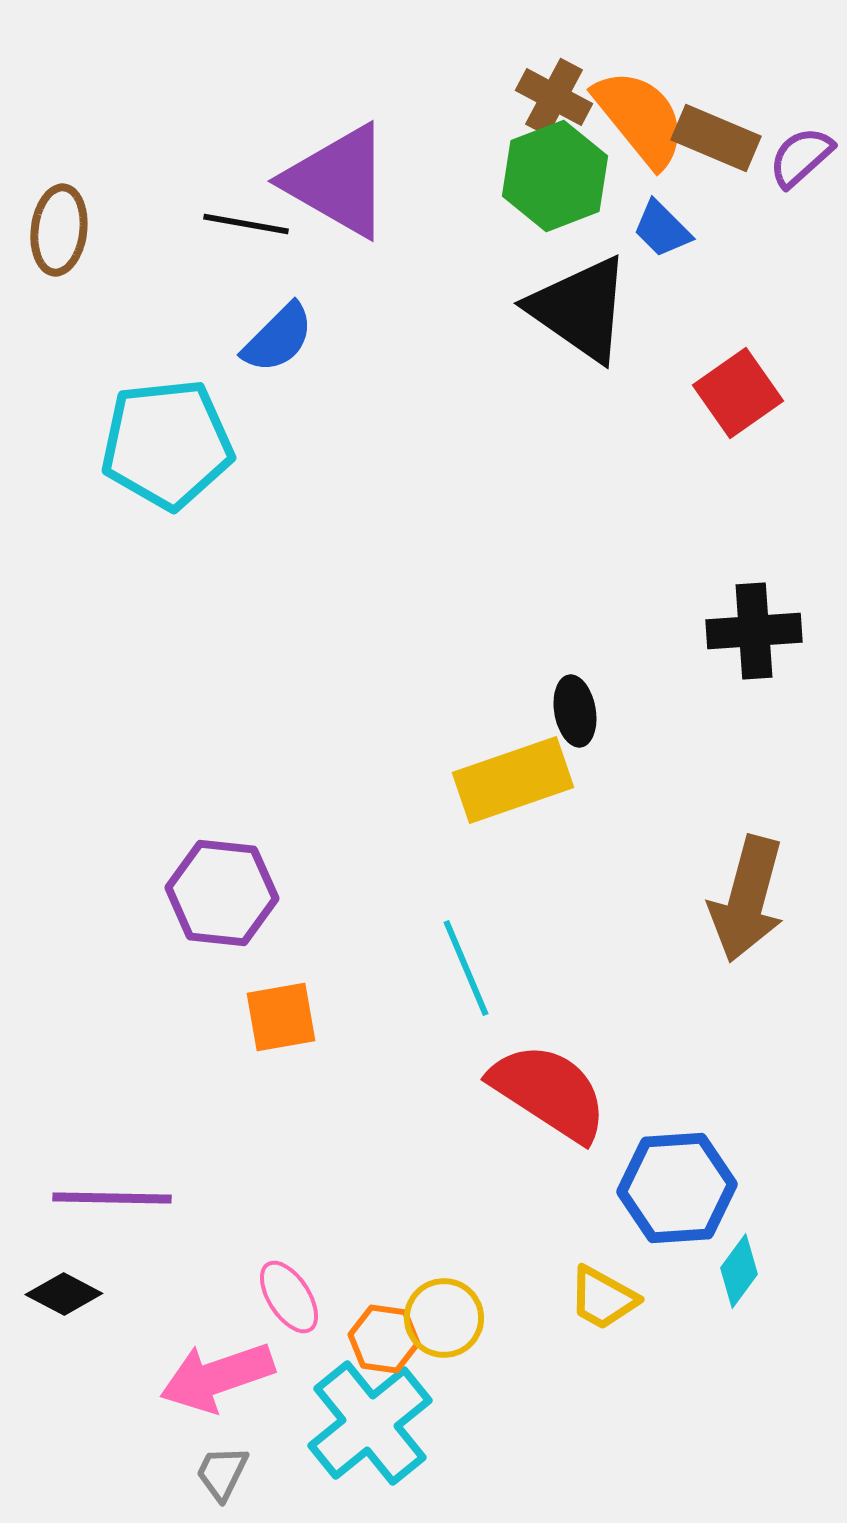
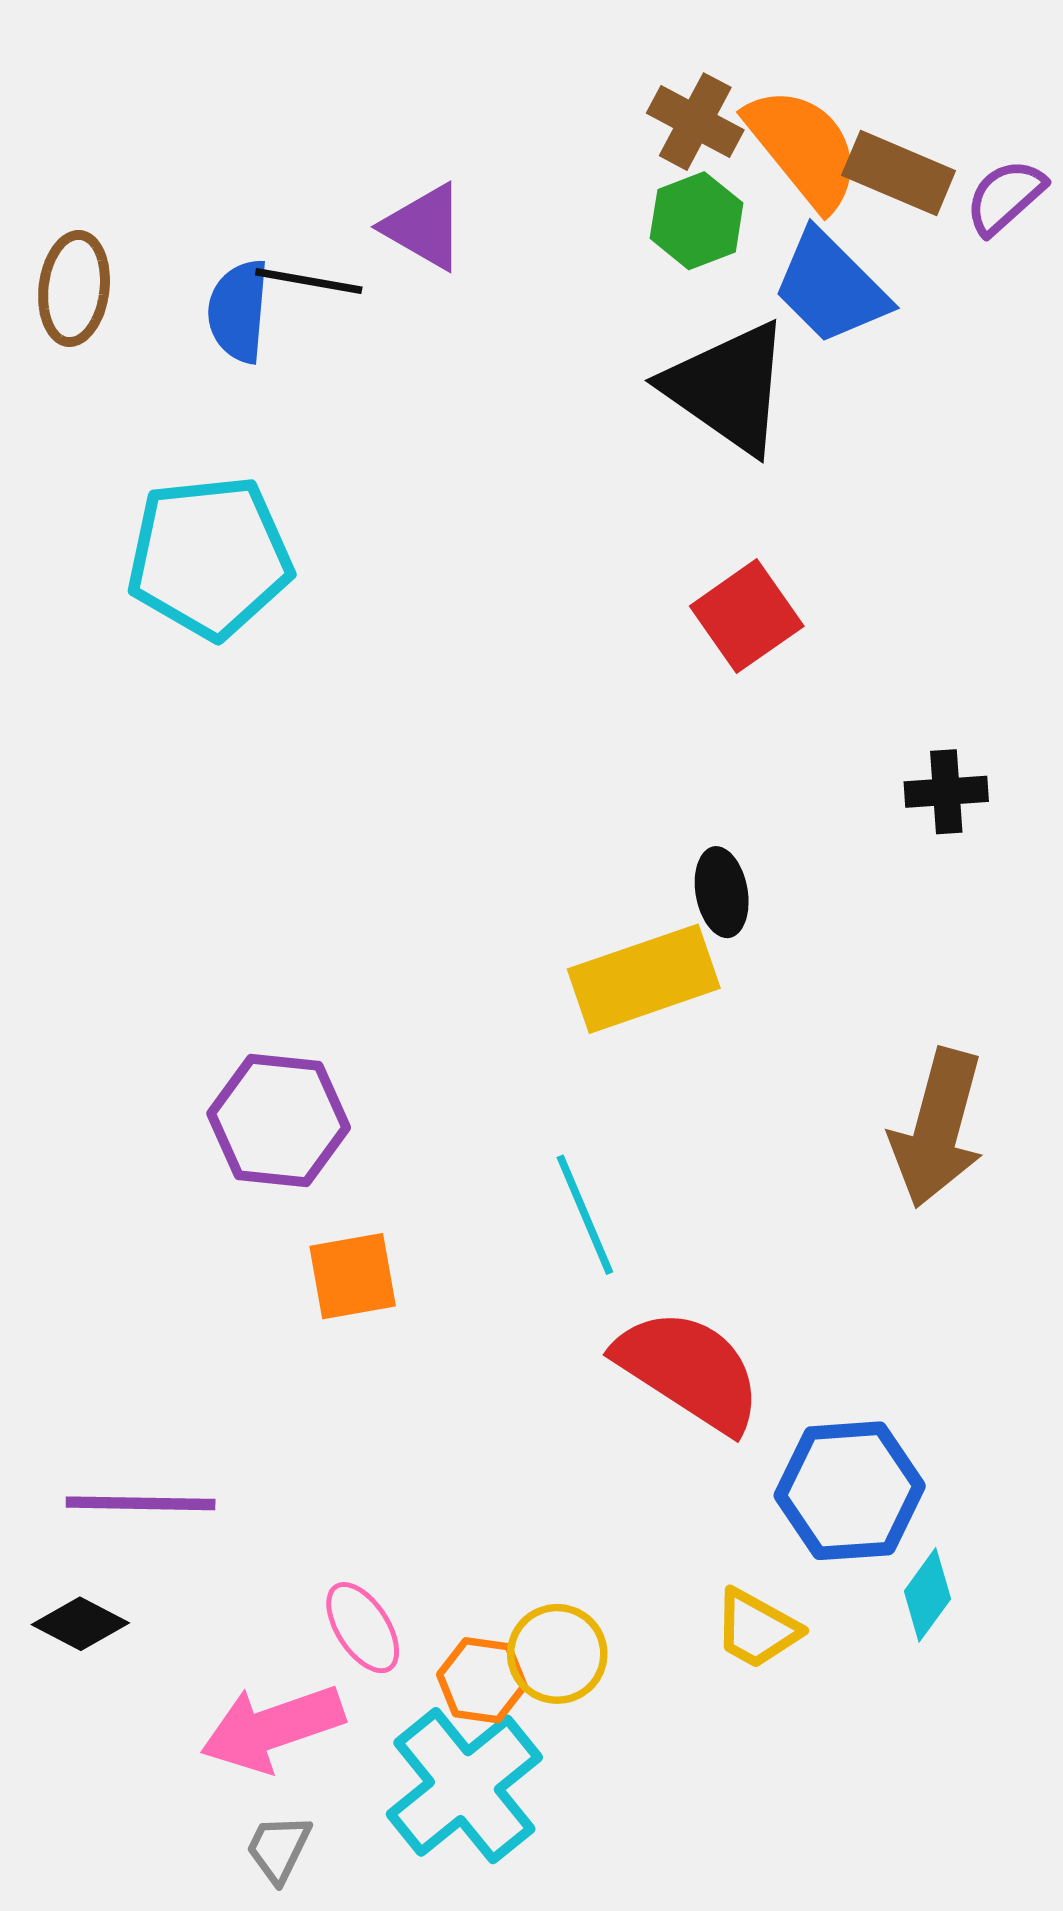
green hexagon: (555, 176) -> (697, 221), size x0.7
purple triangle: (338, 181) -> (424, 227), size x0.6
blue trapezoid: (662, 229) -> (831, 287), size x1.6
blue semicircle: (278, 338) -> (238, 311), moved, turned 140
red square: (738, 393) -> (747, 616), moved
black cross: (754, 631) -> (946, 792), size x0.7

